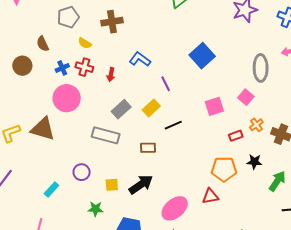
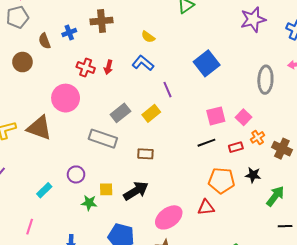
gray pentagon: (68, 17) -> (18, 17), moved
brown cross: (112, 22) -> (102, 21), moved
yellow semicircle: (85, 43) -> (148, 37), moved
blue cross: (62, 68) -> (69, 33), moved
red arrow: (111, 75) -> (108, 67), moved
pink square: (246, 97) -> (243, 117), moved
black line: (173, 125) -> (206, 143), moved
green star: (95, 209) -> (89, 203), moved

